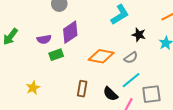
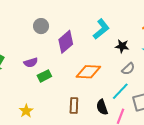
purple diamond: (70, 32) -> (66, 42), moved
gray semicircle: (131, 58) -> (128, 69), moved
black semicircle: (110, 94) -> (102, 107), turned 35

